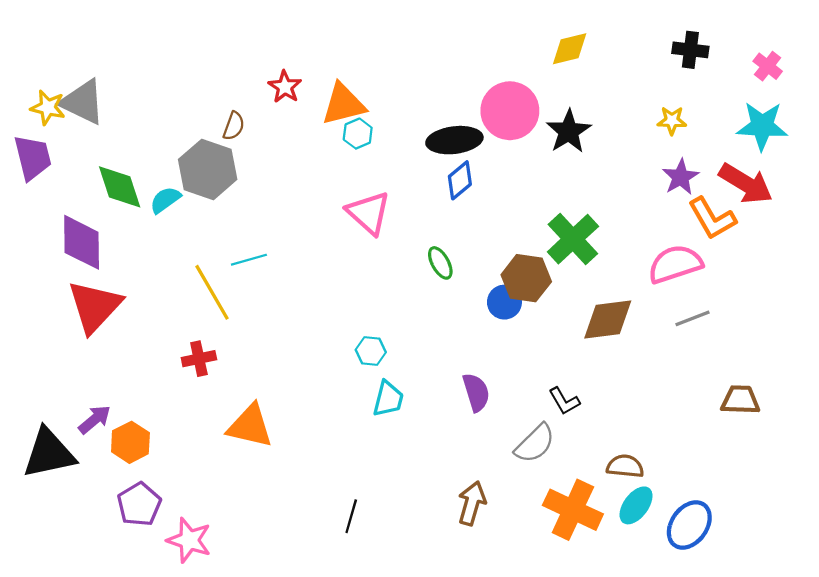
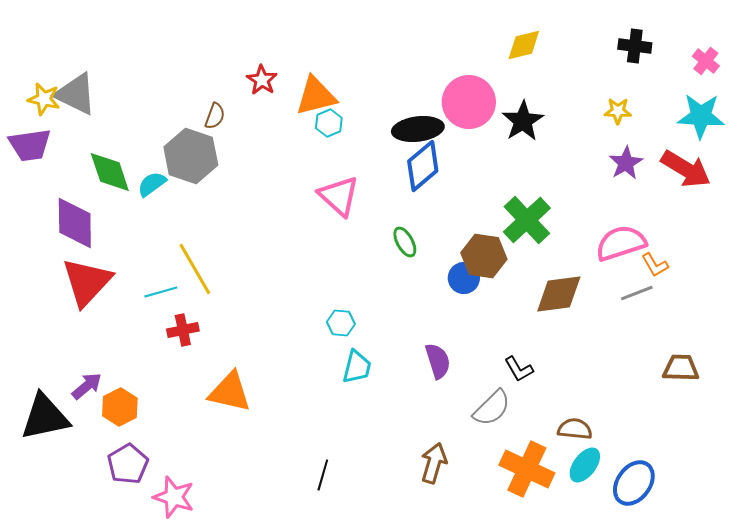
purple trapezoid: (33, 157) -> (30, 145), turned 96
blue diamond: (460, 180) -> (423, 166), size x1.4
orange L-shape: (712, 218) -> (655, 265), moved, size x0.6
cyan line: (249, 260) -> (161, 292), moved

